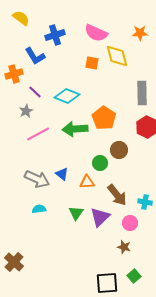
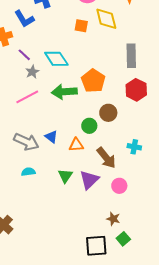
cyan diamond: (67, 96) -> (56, 59), turned 35
gray star: (26, 111) -> (32, 72), moved
cyan cross: (145, 202) -> (134, 147), moved
brown star: (124, 247) -> (113, 219), moved

